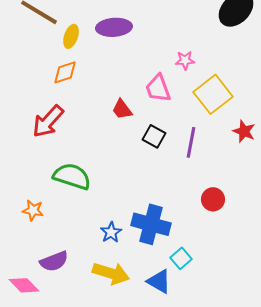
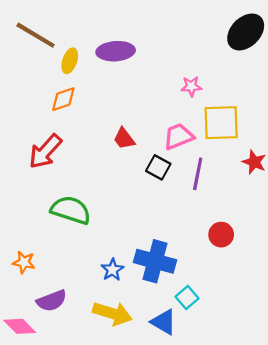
pink trapezoid: (158, 88) -> (178, 136), moved, turned 88
yellow square: (213, 94) -> (221, 123), turned 36
orange star: (33, 210) -> (24, 262), moved

